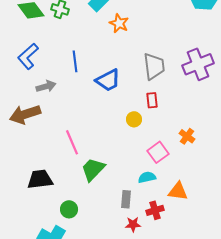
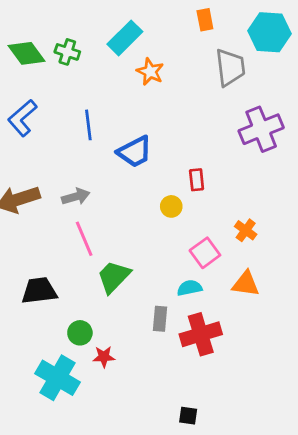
gray trapezoid: (154, 66) -> (230, 67), moved
gray arrow: (46, 86) -> (76, 197), moved
orange triangle: (178, 191) -> (246, 284), moved
red cross: (155, 210) -> (201, 334), size x1.6
red star: (133, 224) -> (104, 357), moved

